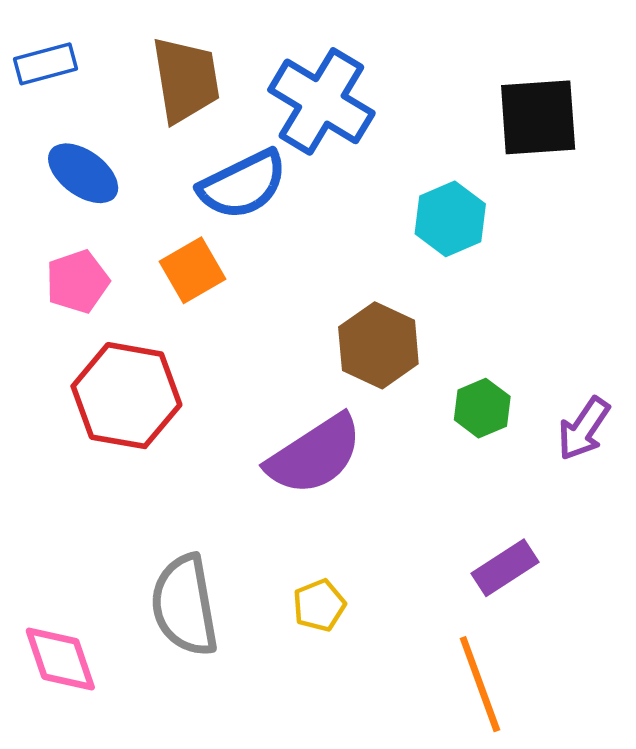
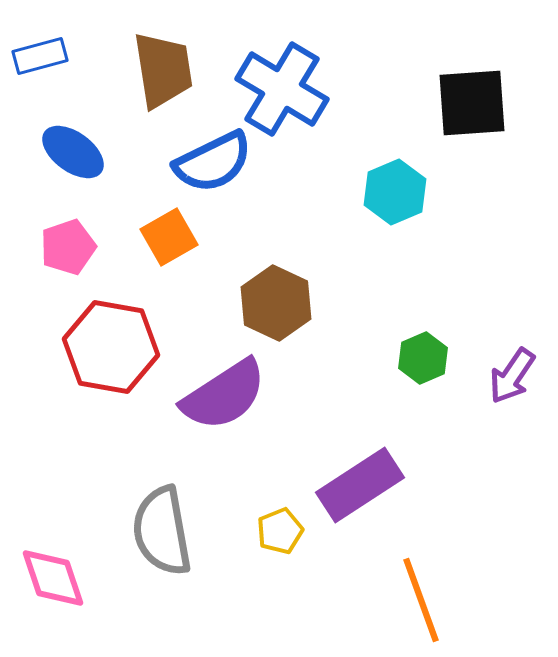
brown hexagon: (378, 345) -> (276, 303), moved
purple semicircle: (315, 455) -> (224, 395), moved
purple rectangle: (505, 568) -> (360, 485), moved, size x1.5

